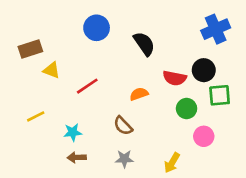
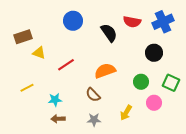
red semicircle: (175, 78) -> (132, 22), moved
orange semicircle: (139, 94) -> (105, 71), size x1.5
green square: (220, 95) -> (171, 83), moved, turned 30
yellow arrow: (172, 163) -> (126, 113), moved

